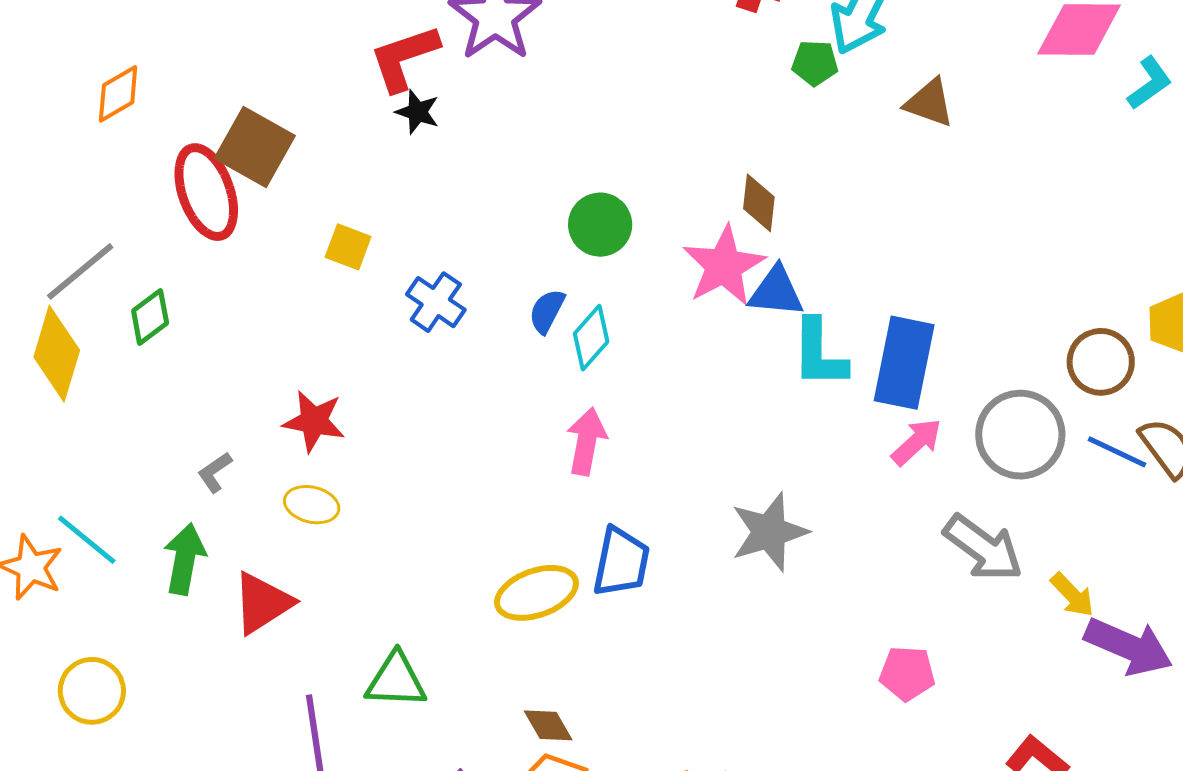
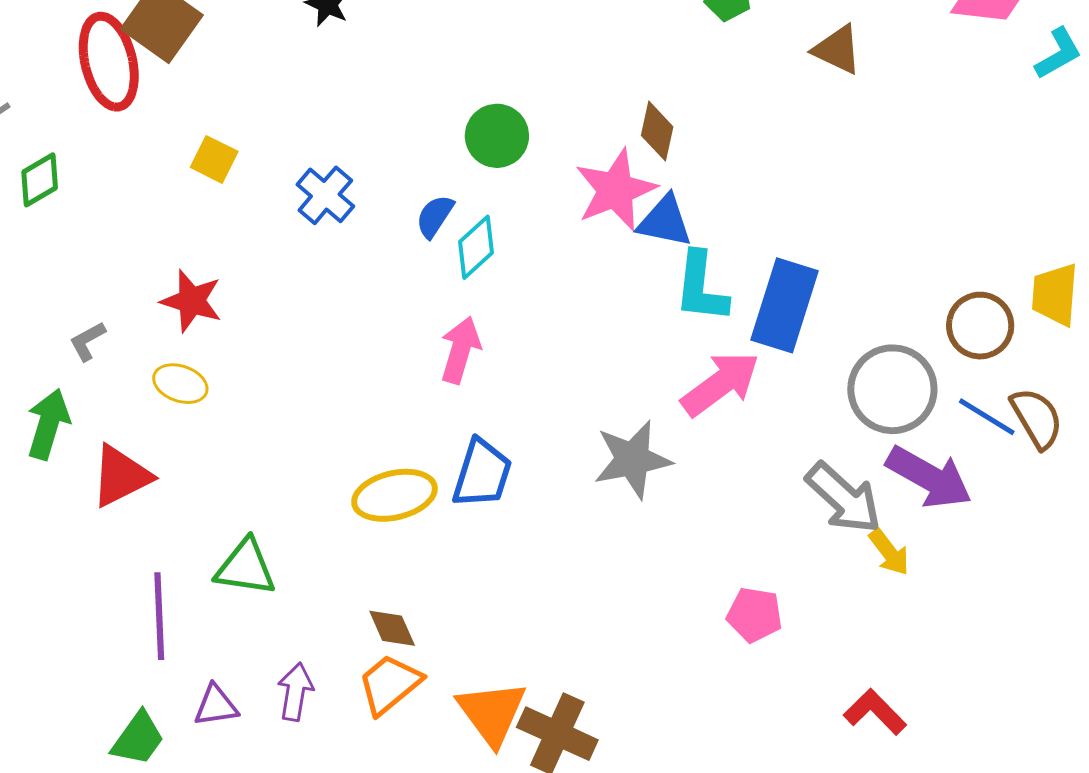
yellow square: (348, 247) -> (214, 159), moved
pink arrow: (917, 442) -> (721, 384), moved, size x1.5
yellow arrow: (1072, 595) -> (889, 552), moved
purple arrow: (1129, 647) -> (929, 477), moved

